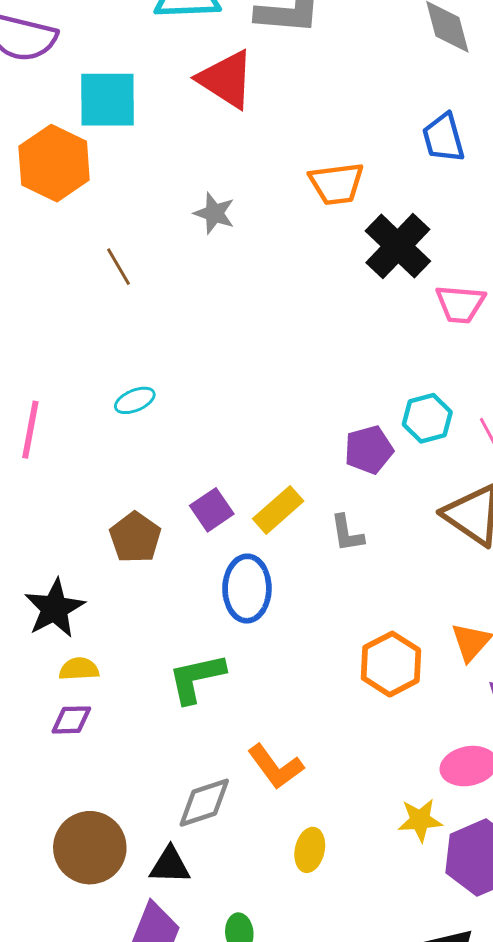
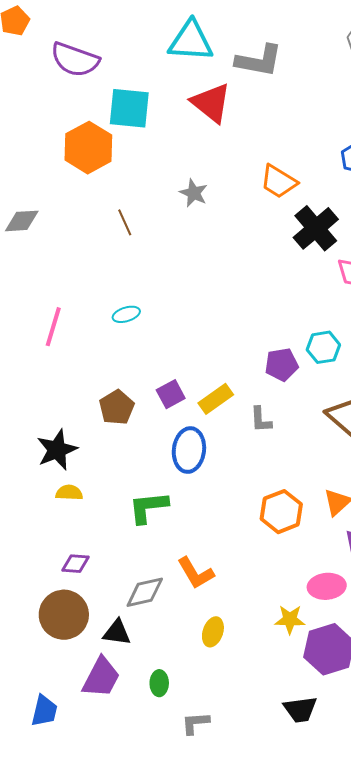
orange trapezoid: (336, 184) -> (279, 182), turned 33
purple diamond: (71, 720) -> (76, 564), moved

